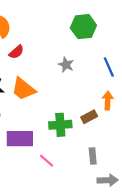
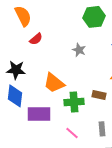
orange trapezoid: (23, 89) -> (54, 83), moved
brown rectangle: (89, 117) -> (99, 95), turned 40
pink line: (46, 161) -> (72, 133), moved

